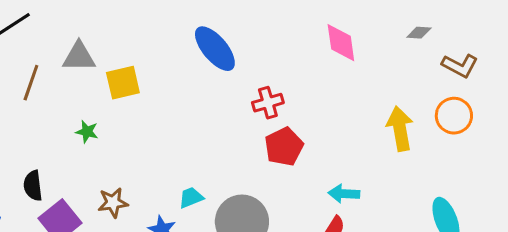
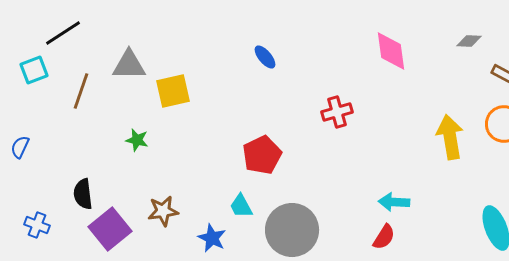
blue ellipse: (215, 49) -> (265, 57), size x0.5
red cross: (268, 103) -> (337, 112), moved
red pentagon: (284, 147) -> (262, 155), moved
cyan trapezoid: (191, 198) -> (241, 206), turned -96

